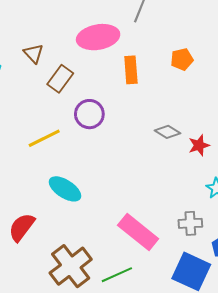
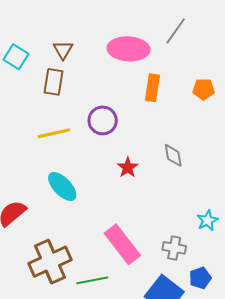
brown rectangle: (60, 79) -> (53, 82), moved, turned -40
gray diamond: (168, 132) -> (173, 155), turned 35
red star: (199, 145) -> (128, 167), moved, turned -30

